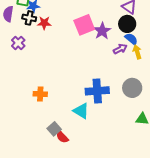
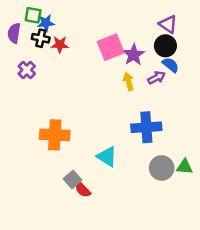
yellow arrow: (137, 52) -> (129, 81), moved
gray circle: (132, 88) -> (162, 168), moved
blue cross: (97, 91) -> (146, 127), moved
orange cross: (40, 94) -> (55, 135), size x1.6

